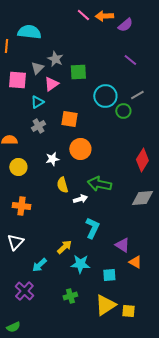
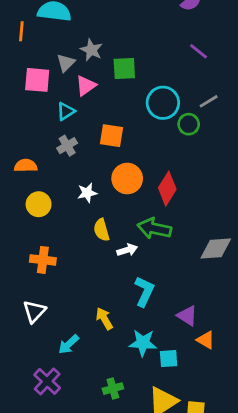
red diamond: (142, 160) -> (167, 189), moved
yellow arrow: (64, 247) -> (104, 319), turned -77
cyan star: (80, 264) -> (143, 343), moved

